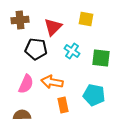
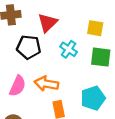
yellow square: (86, 19) -> (95, 28), moved
cyan pentagon: (94, 95) -> (93, 98), turned -30

